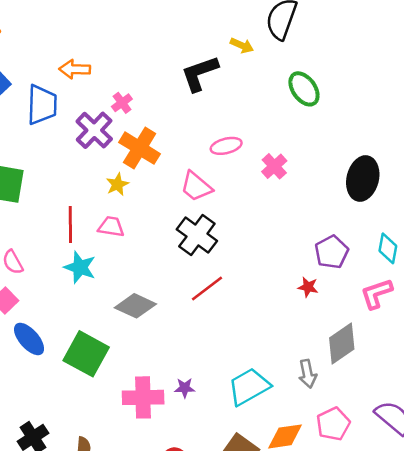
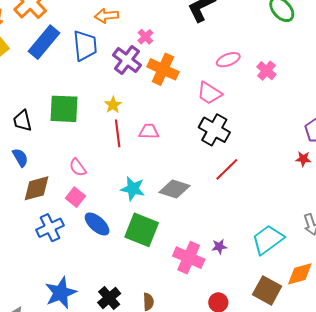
yellow star: (117, 184) -> (113, 105), moved
cyan star: (80, 267) -> (133, 189), moved
pink cross: (143, 397) -> (189, 258), turned 32

